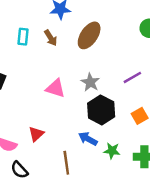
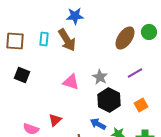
brown ellipse: (89, 35) -> (125, 38), moved
brown arrow: (51, 38) -> (67, 40), size x1.6

